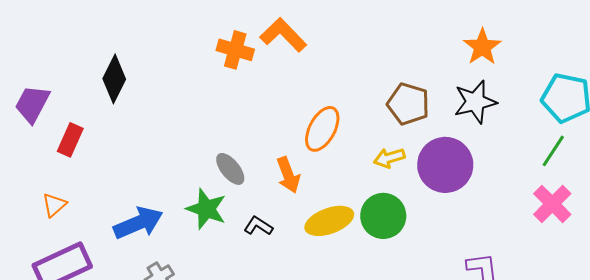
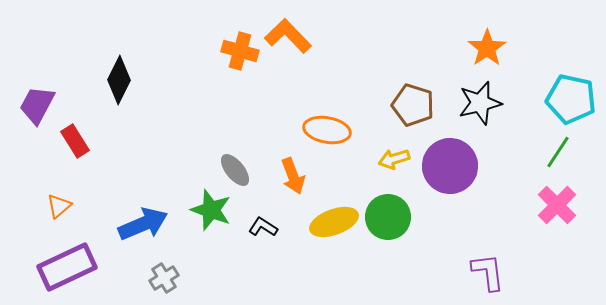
orange ellipse: (322, 129) -> (327, 130), turned 72
red rectangle: (70, 140) -> (75, 141), turned -56

